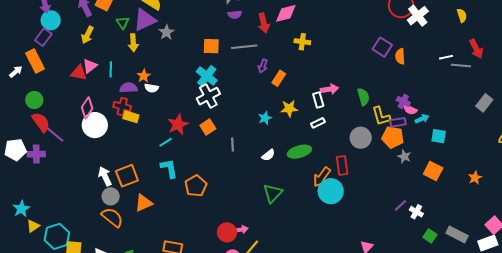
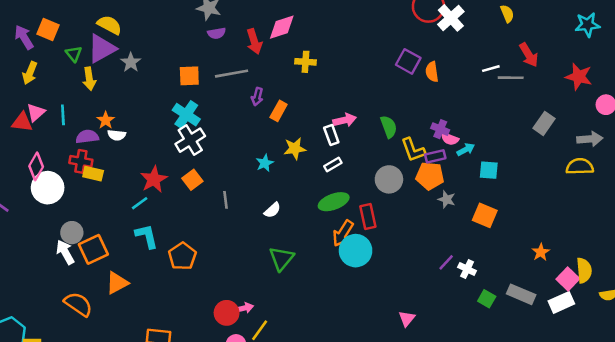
green ellipse: (299, 152) -> (334, 202), moved
orange star: (475, 178) -> (541, 252), moved
gray circle: (111, 196) -> (72, 233), moved

